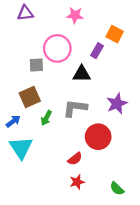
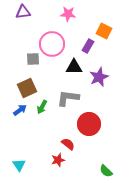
purple star: (117, 104) -> (99, 77), moved
blue arrow: (13, 121) -> (20, 110), moved
cyan triangle: (21, 148) -> (19, 165), moved, size x0.6
red semicircle: (75, 159) -> (68, 144), turned -104
red star: (77, 182) -> (58, 160), moved

